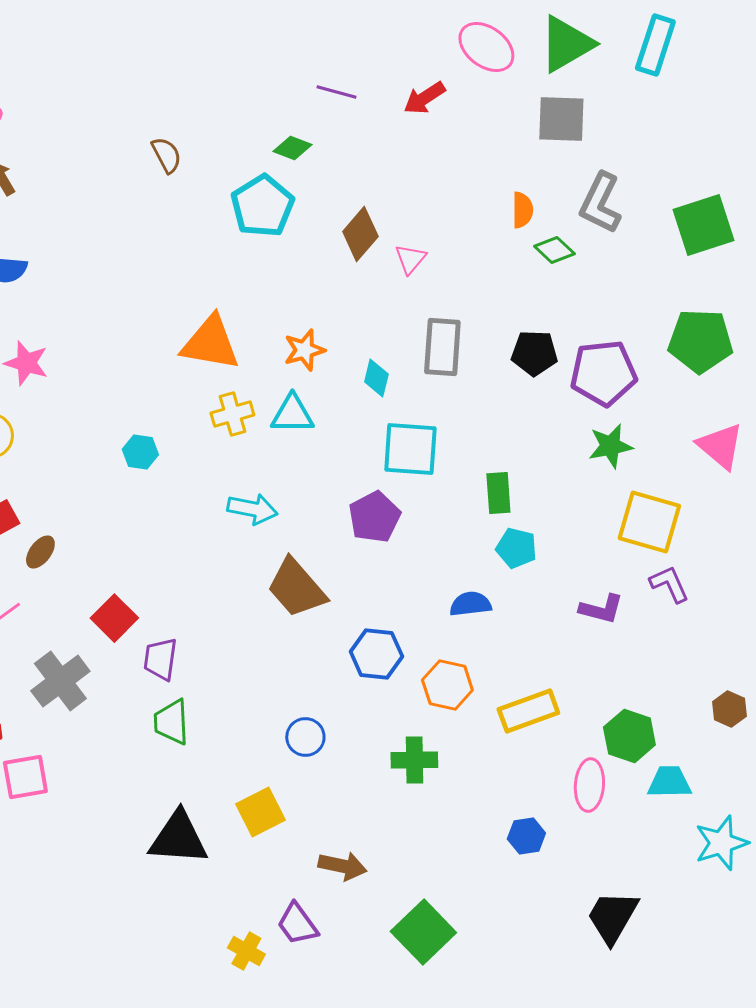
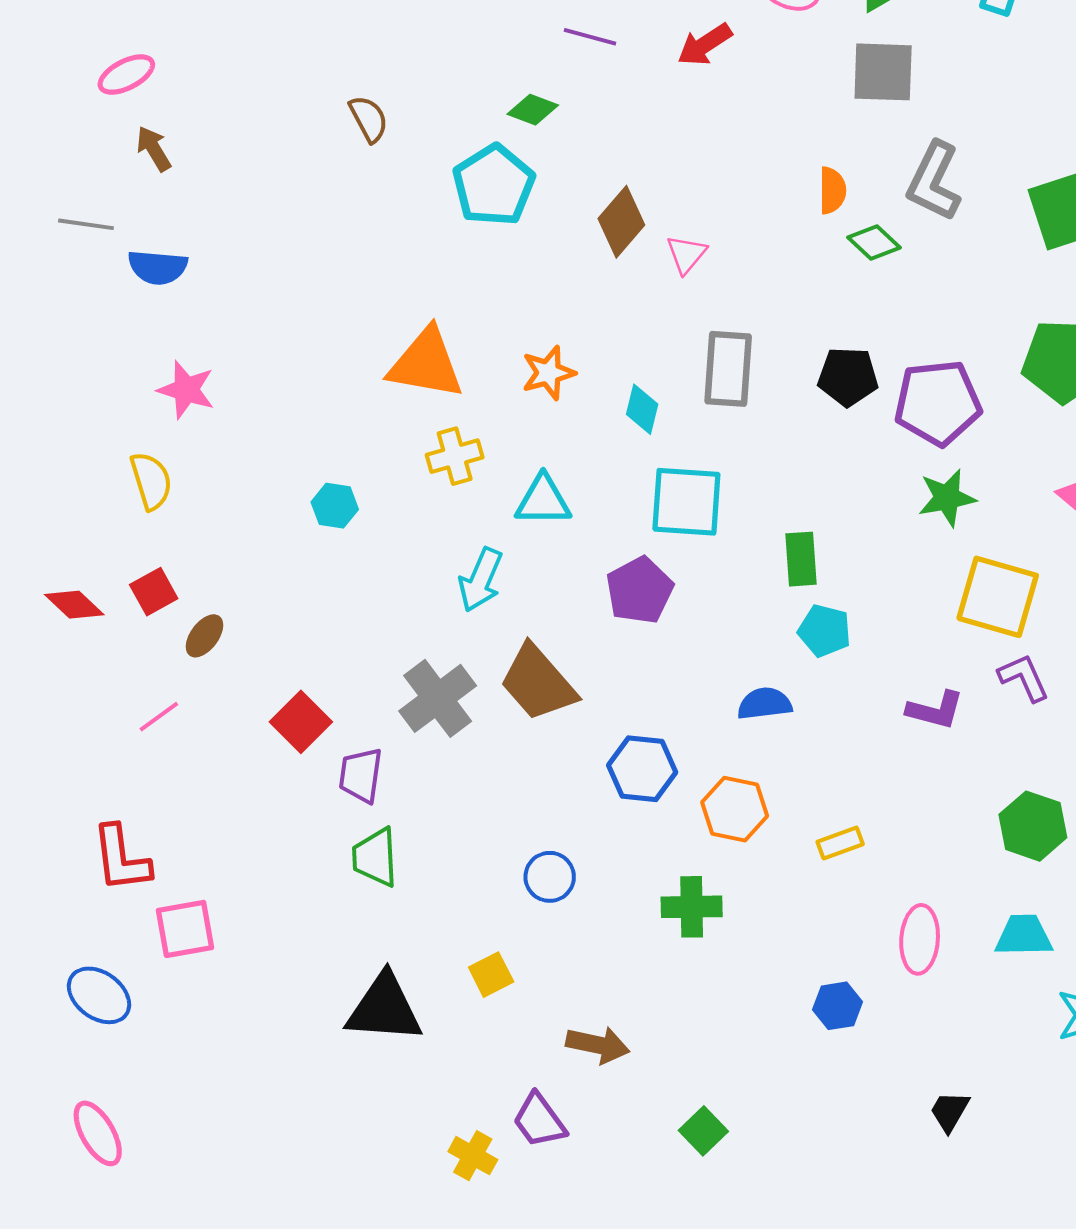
cyan triangle: (292, 414) -> (543, 500), moved
cyan arrow: (252, 509) -> (481, 580), turned 102
gray cross: (60, 681) -> (438, 698), moved
yellow rectangle: (528, 711) -> (840, 843), size x0.6
green hexagon: (629, 736) -> (1033, 826), moved
yellow square: (260, 812) -> (491, 975), size x0.7
black trapezoid: (612, 917) -> (950, 1111), size x0.6
green square: (423, 932) -> (703, 1131), size x0.6

